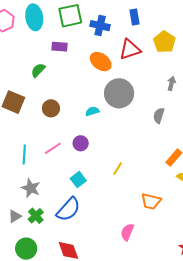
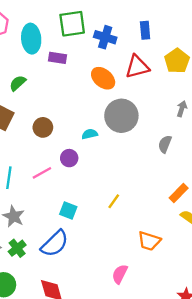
cyan ellipse: (34, 17) -> (31, 39), moved
green semicircle: (38, 70) -> (18, 83), moved
purple circle: (81, 143) -> (69, 158), moved
cyan square: (78, 180) -> (68, 210), turned -35

